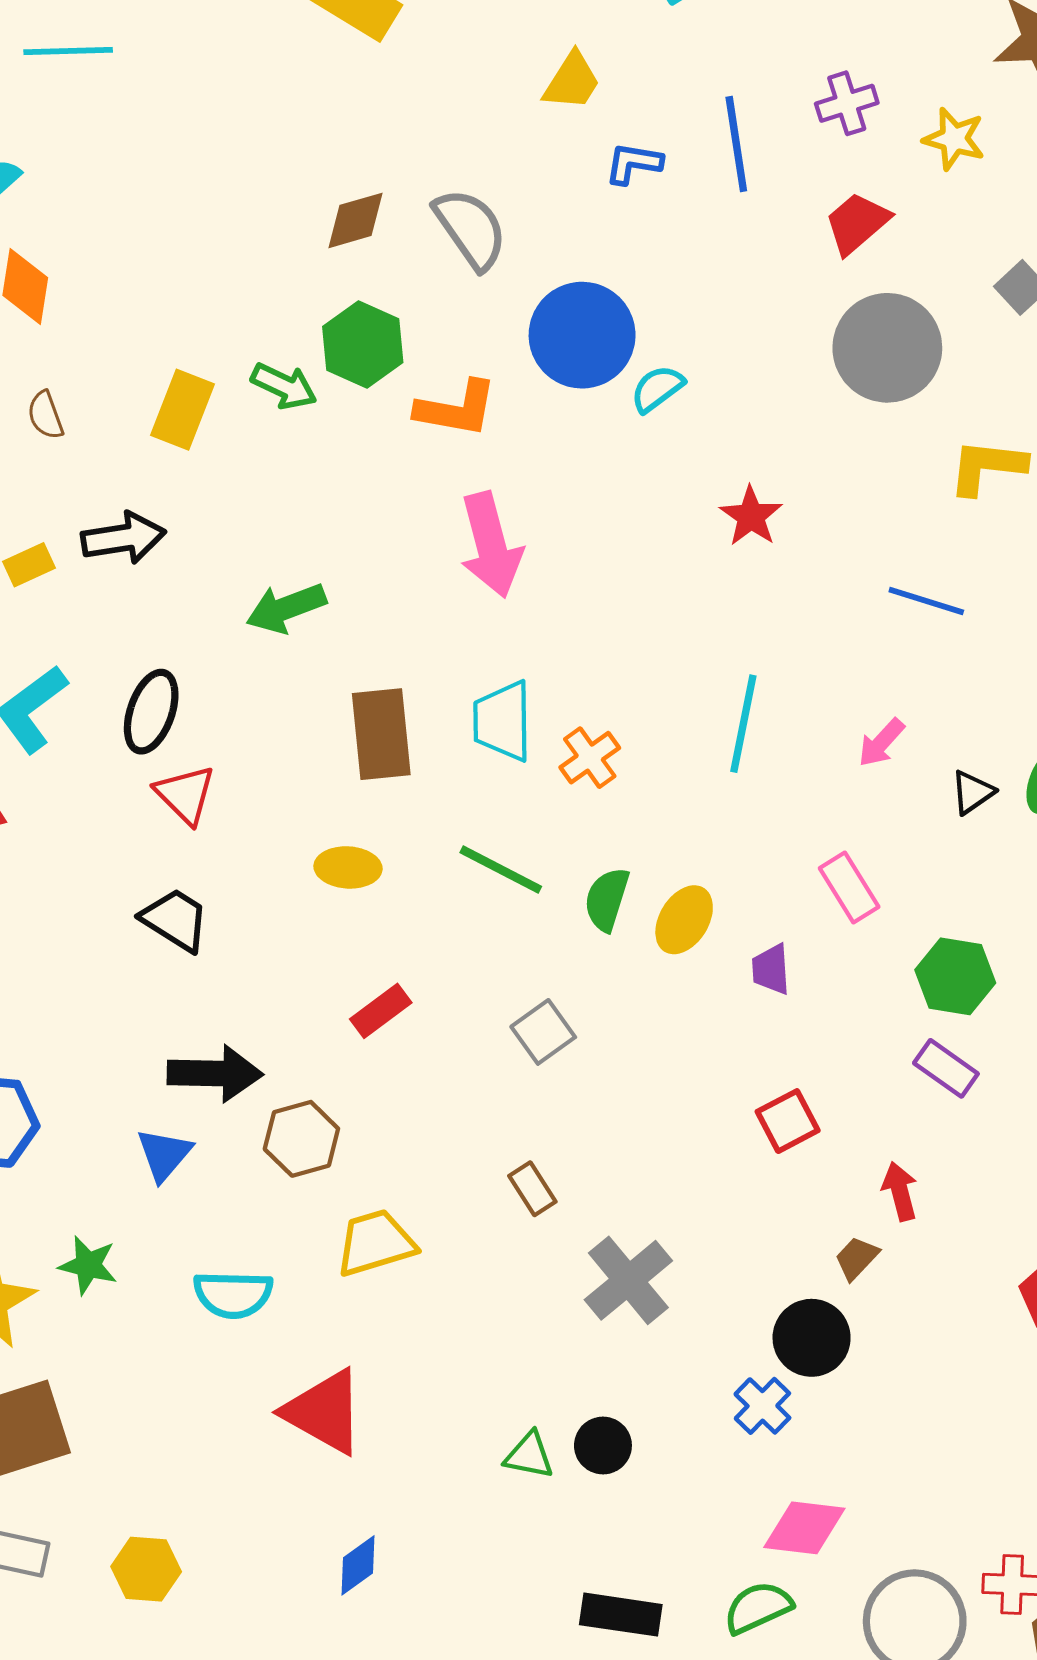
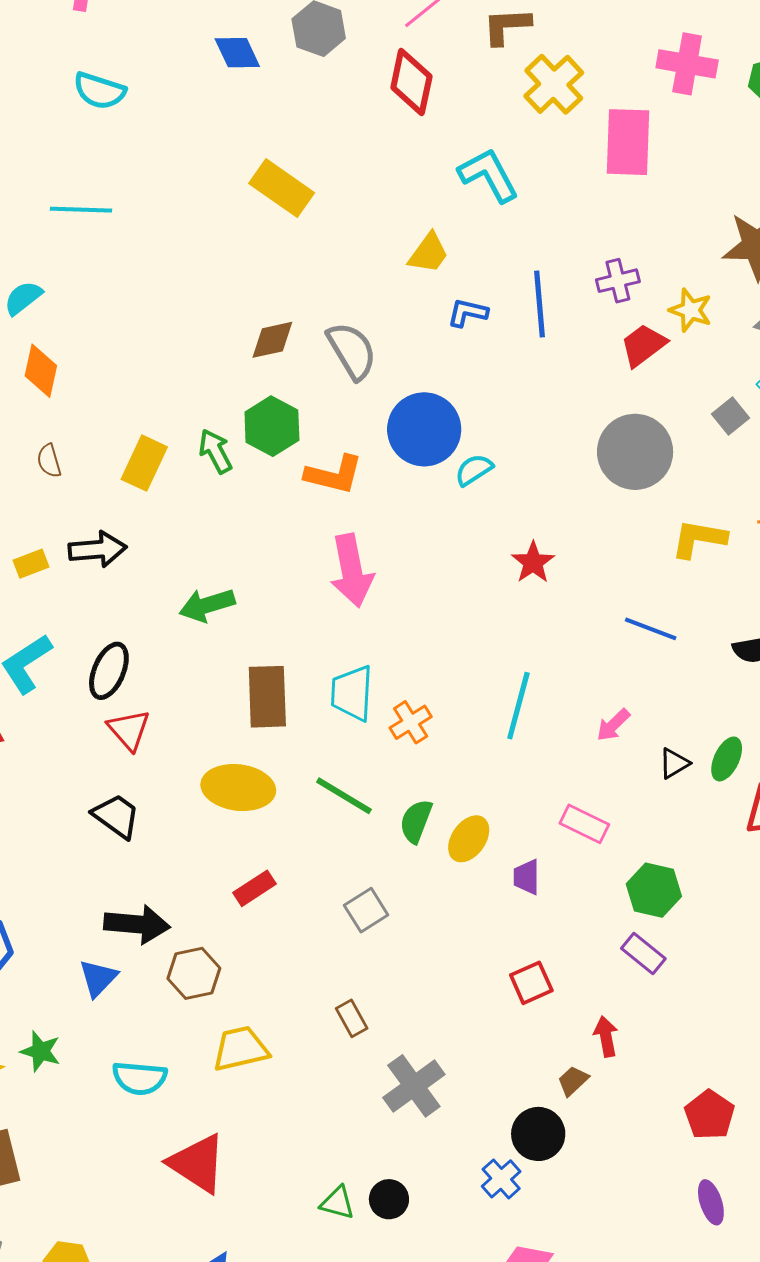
red trapezoid: (857, 223) -> (643, 345), moved
green arrow: (284, 386) -> (215, 451), turned -147
yellow ellipse: (348, 867) -> (238, 788), size x1.6
pink rectangle: (849, 887) -> (584, 824), turned -36

